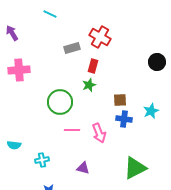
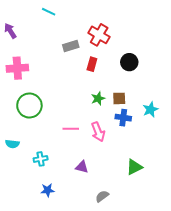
black circle: (157, 62) -> (129, 62), moved
green star: (89, 85) -> (98, 98), moved
green circle: (60, 102) -> (29, 105), moved
green triangle: (135, 168) -> (134, 167), size x0.7

